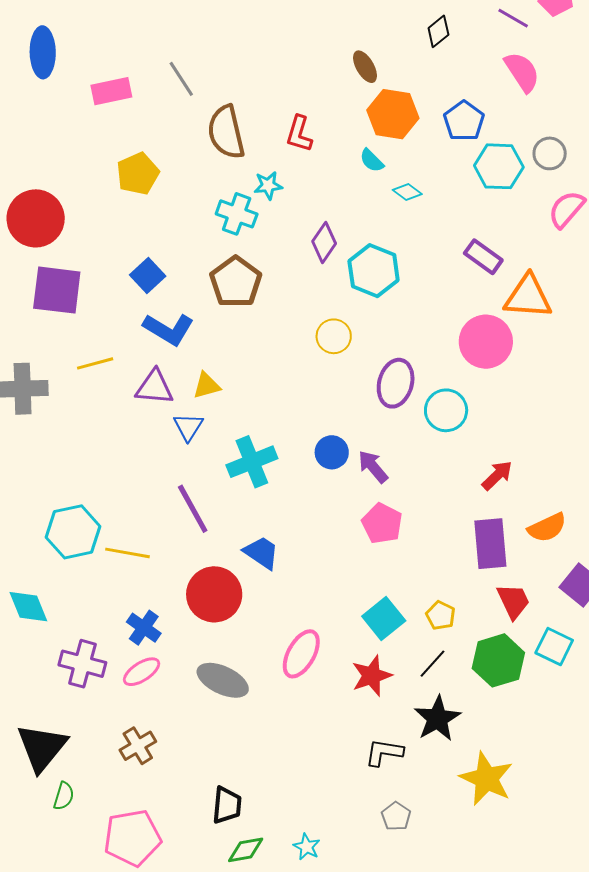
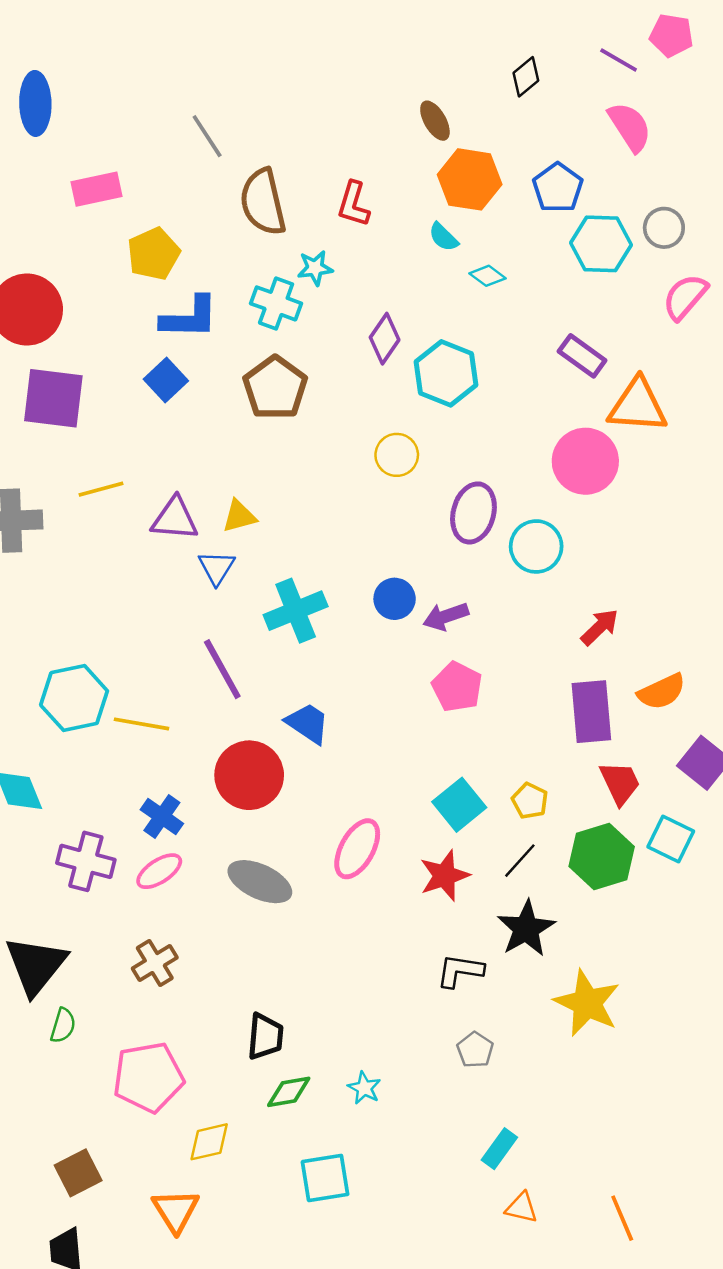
pink rectangle: (111, 91) -> (97, 189), moved
blue L-shape: (169, 329) -> (189, 318), moved, turned -30
purple arrow: (373, 467) -> (446, 616), turned -69

